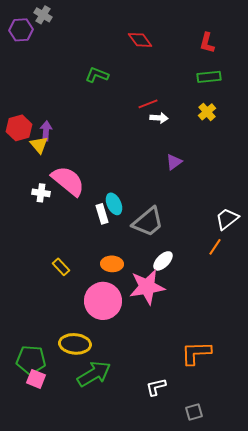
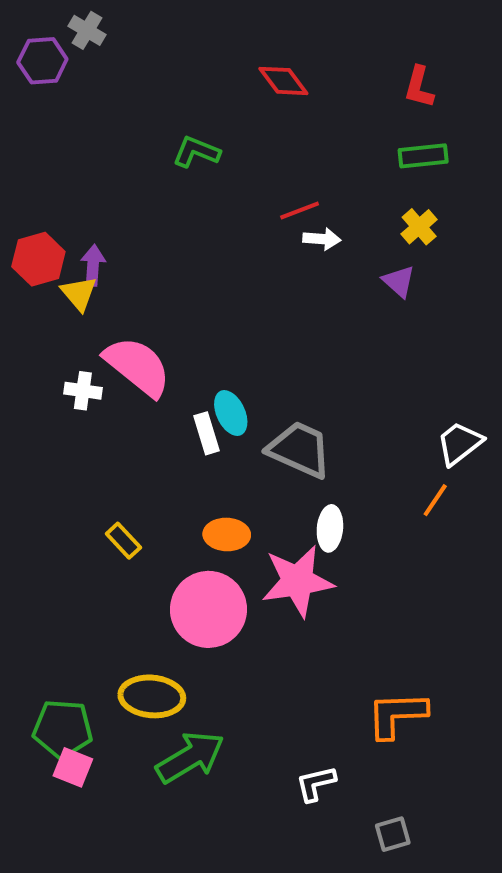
purple triangle: (174, 162) -> (399, 281), moved, turned -42
gray trapezoid: (148, 222) -> (300, 449), turned -116
white ellipse: (163, 261) -> (330, 528), turned -40

